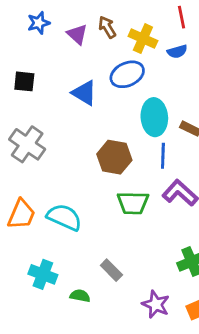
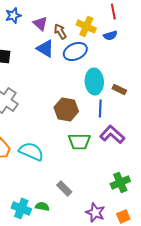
brown arrow: (107, 27) -> (60, 31), moved
blue triangle: (84, 93) -> (45, 48), moved
cyan cross: (43, 274) -> (21, 208), moved

